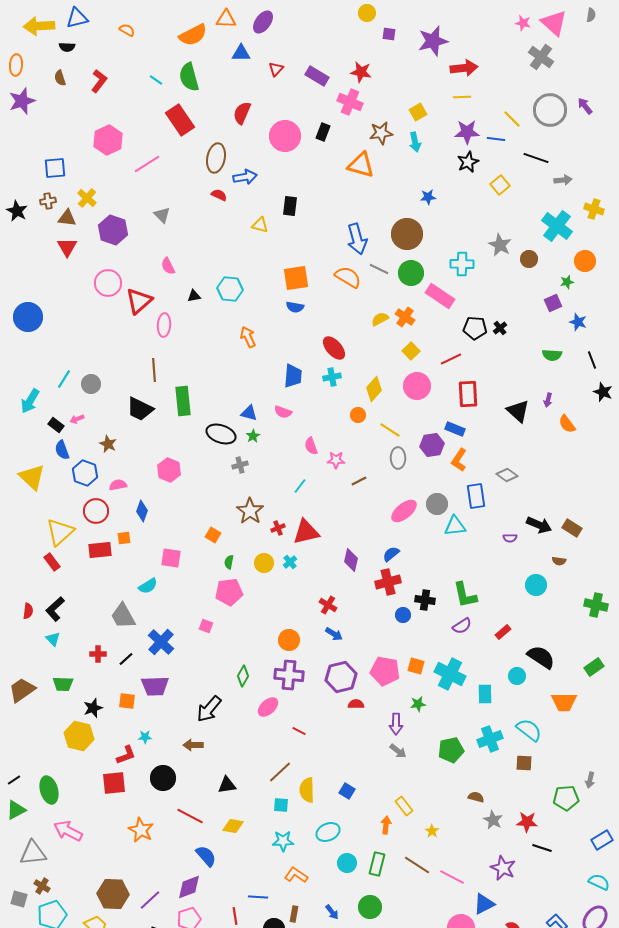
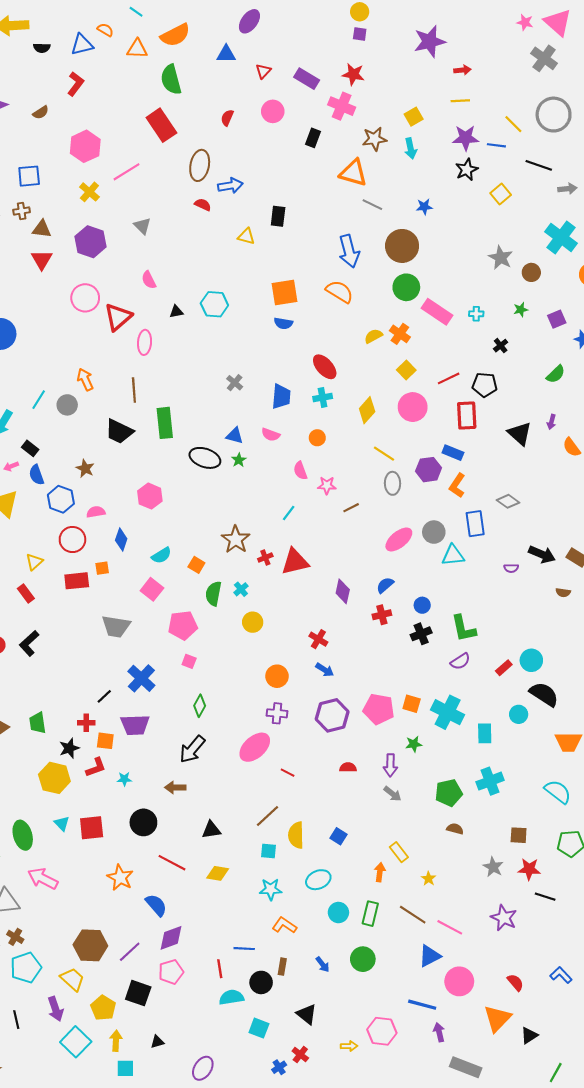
blue triangle: (77, 18) -> (82, 45), moved
orange triangle: (226, 19) -> (137, 49), moved
purple square: (389, 34) -> (360, 34), moved
red arrow: (464, 68) -> (462, 70), size x0.6
brown semicircle: (60, 78) -> (41, 112), moved, turned -105
cyan line: (156, 80) -> (136, 12), moved
red semicircle: (242, 113) -> (227, 118), size x0.7
pink circle: (285, 136) -> (273, 111), moved, size x0.7
yellow cross: (87, 198) -> (89, 192), moved
cyan cross: (462, 264) -> (476, 314), moved, size x0.6
gray line: (379, 269) -> (372, 205), moved
green star: (567, 282) -> (521, 310), moved
black pentagon: (475, 328) -> (485, 385), moved
orange arrow: (248, 337) -> (85, 379), moved
green semicircle: (552, 355) -> (556, 374), turned -48
orange circle: (358, 415) -> (317, 438), moved
pink arrow: (77, 419) -> (11, 466), moved
gray cross: (240, 465) -> (235, 383), moved, turned -35
yellow triangle: (60, 532) -> (34, 562), size x0.6
pink square: (171, 558) -> (152, 589), turned 30
green semicircle: (229, 562) -> (213, 594), size x1.6
cyan cross: (290, 562) -> (241, 589), moved
yellow circle: (264, 563) -> (253, 622), moved
red cross: (388, 582) -> (382, 615), size x0.7
cyan circle: (536, 585) -> (531, 660), moved
cyan semicircle: (148, 586) -> (161, 555), moved
pink pentagon: (229, 592) -> (183, 625), moved
black cross: (425, 600) -> (421, 634), turned -30
blue circle: (403, 615) -> (422, 605), moved
gray trapezoid: (123, 616) -> (116, 626), moved, turned -52
cyan triangle: (53, 639) -> (62, 823), moved
red cross: (98, 654) -> (86, 723), moved
purple cross: (289, 675) -> (277, 713), size x0.7
green diamond: (243, 676) -> (200, 706), moved
green trapezoid: (63, 684) -> (38, 723), turned 80
red semicircle: (356, 704) -> (348, 767), moved
pink ellipse: (268, 707) -> (255, 747), size x1.4
cyan semicircle: (529, 730) -> (558, 792), moved
red L-shape: (126, 755) -> (96, 767), moved
brown square: (524, 763) -> (519, 835), moved
brown semicircle: (476, 797) -> (455, 829), moved
blue semicircle: (206, 856) -> (156, 905), moved
blue triangle: (484, 904) -> (430, 956), moved

